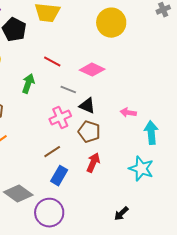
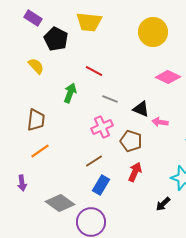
pink diamond: (92, 70) -> (168, 77), moved
black triangle: (87, 106) -> (141, 109), moved
pink arrow: (128, 113) -> (160, 122), moved
black arrow: (121, 214) -> (163, 204), moved

